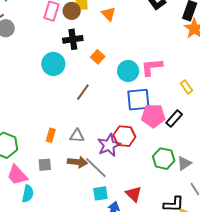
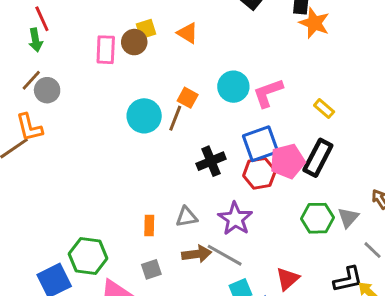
black cross: (73, 39) -> (211, 161), moved
cyan circle: (53, 64) -> (144, 116), moved
cyan circle: (128, 71) -> (233, 87), moved
brown line: (83, 92) -> (175, 118), moved
black rectangle: (174, 119) -> (318, 158), size x1.4
red hexagon: (124, 136) -> (259, 173), moved
red triangle: (134, 194) -> (288, 279), turned 48

